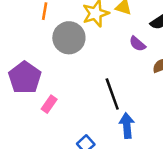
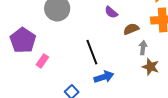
blue arrow: (127, 126) -> (104, 77), turned 78

